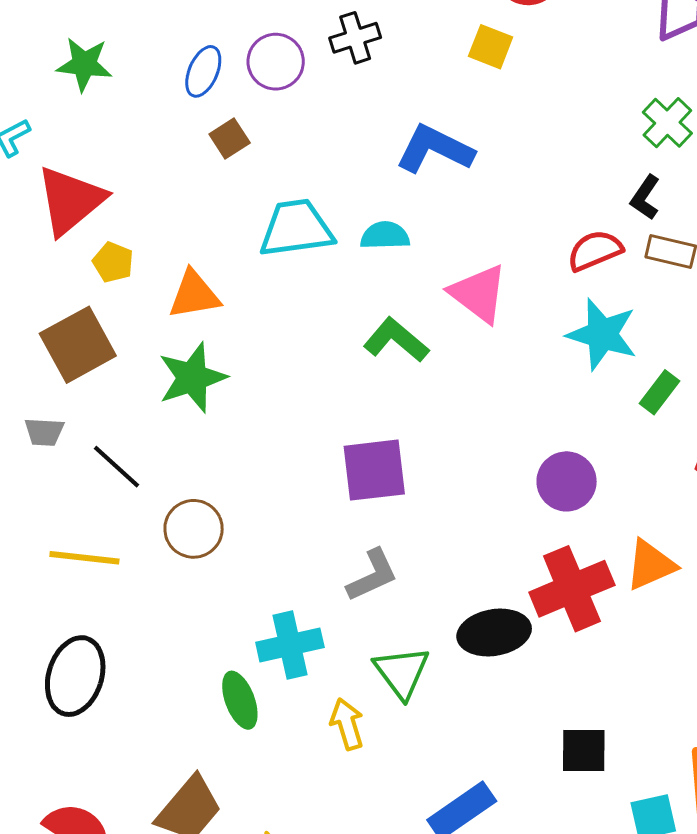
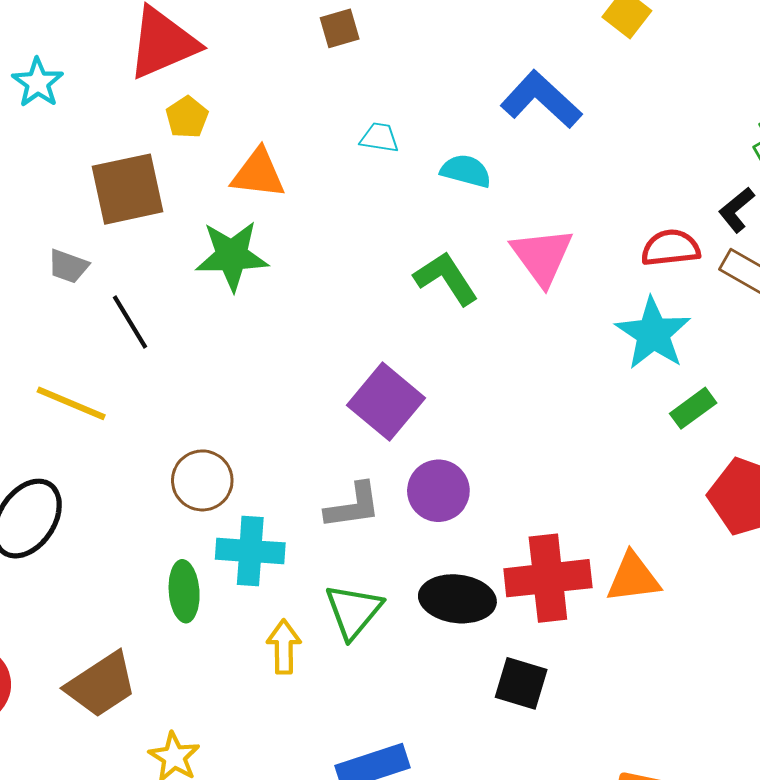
cyan trapezoid: (296, 228) -> (379, 138), size x0.5
purple square: (374, 470) -> (386, 402), turned 30
purple circle: (567, 481) -> (438, 491), moved
brown circle: (194, 529) -> (202, 480), moved
black square: (584, 751) -> (521, 683), moved

